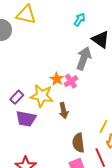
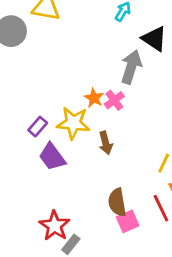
purple trapezoid: (26, 119) -> (52, 157), turned 45
brown semicircle: (78, 143) -> (117, 202), moved

